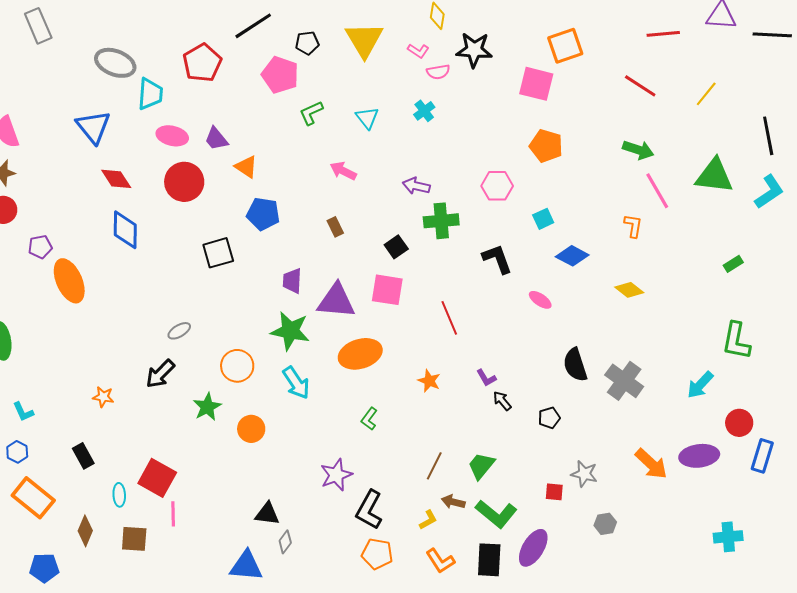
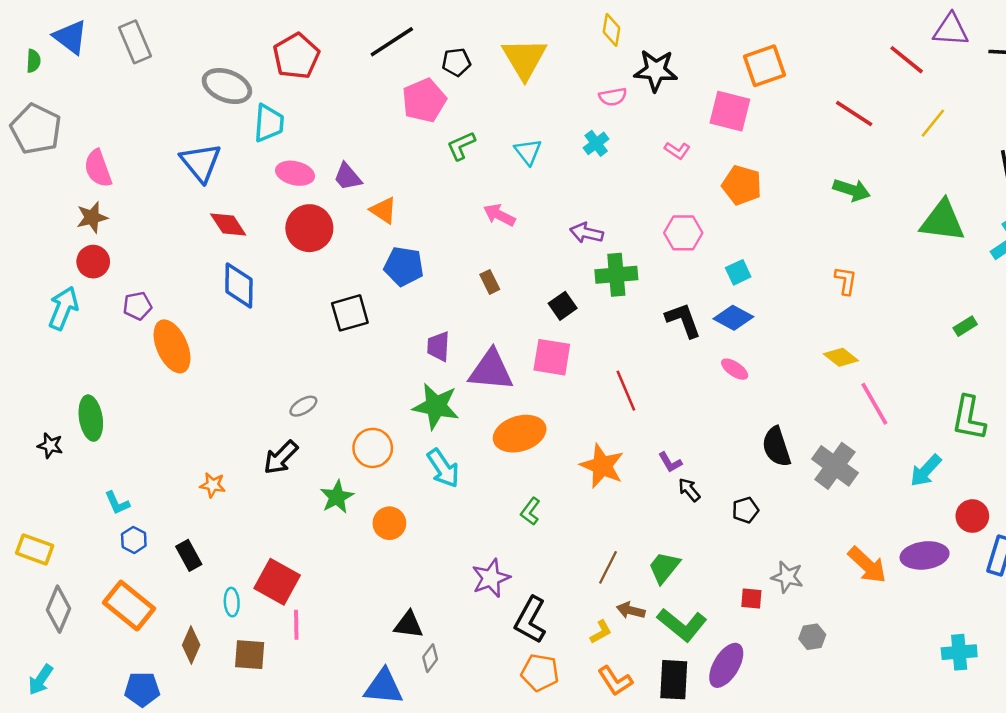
red line: (663, 34) -> (907, 60), moved, turned 44
pink L-shape: (418, 51) -> (677, 151), moved
red pentagon: (202, 63) -> (296, 56), moved
pink pentagon: (280, 75) -> (424, 100), turned 30
pink line: (657, 191) -> (874, 404), moved
blue diamond: (572, 256) -> (733, 318), moved
orange star: (429, 381) -> (602, 466), size x1.6
blue hexagon: (17, 452) -> (134, 540), moved

